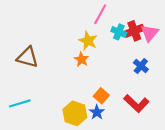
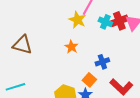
yellow star: (88, 41) -> (77, 20), moved
blue cross: (141, 66) -> (102, 62), moved, turned 32

